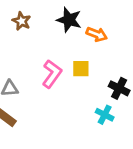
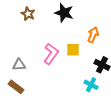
orange arrow: (97, 34) -> (93, 35), moved, turned -91

